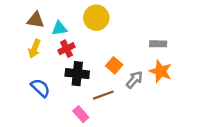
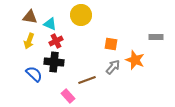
cyan triangle: (59, 28) -> (50, 24), turned 32
gray rectangle: (158, 44) -> (156, 37), moved
orange square: (114, 65) -> (111, 44), moved, turned -32
black cross: (77, 74) -> (54, 62), moved

